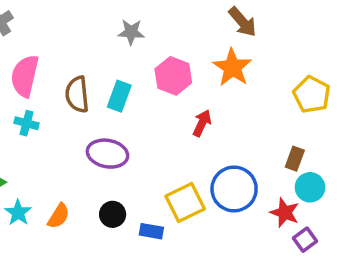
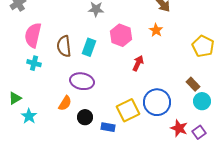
orange star: (232, 68) -> (156, 30), size x0.6
brown rectangle: (295, 159) -> (193, 84), turned -64
red star: (285, 213) -> (179, 128), moved
orange semicircle: (59, 216) -> (65, 103), moved

